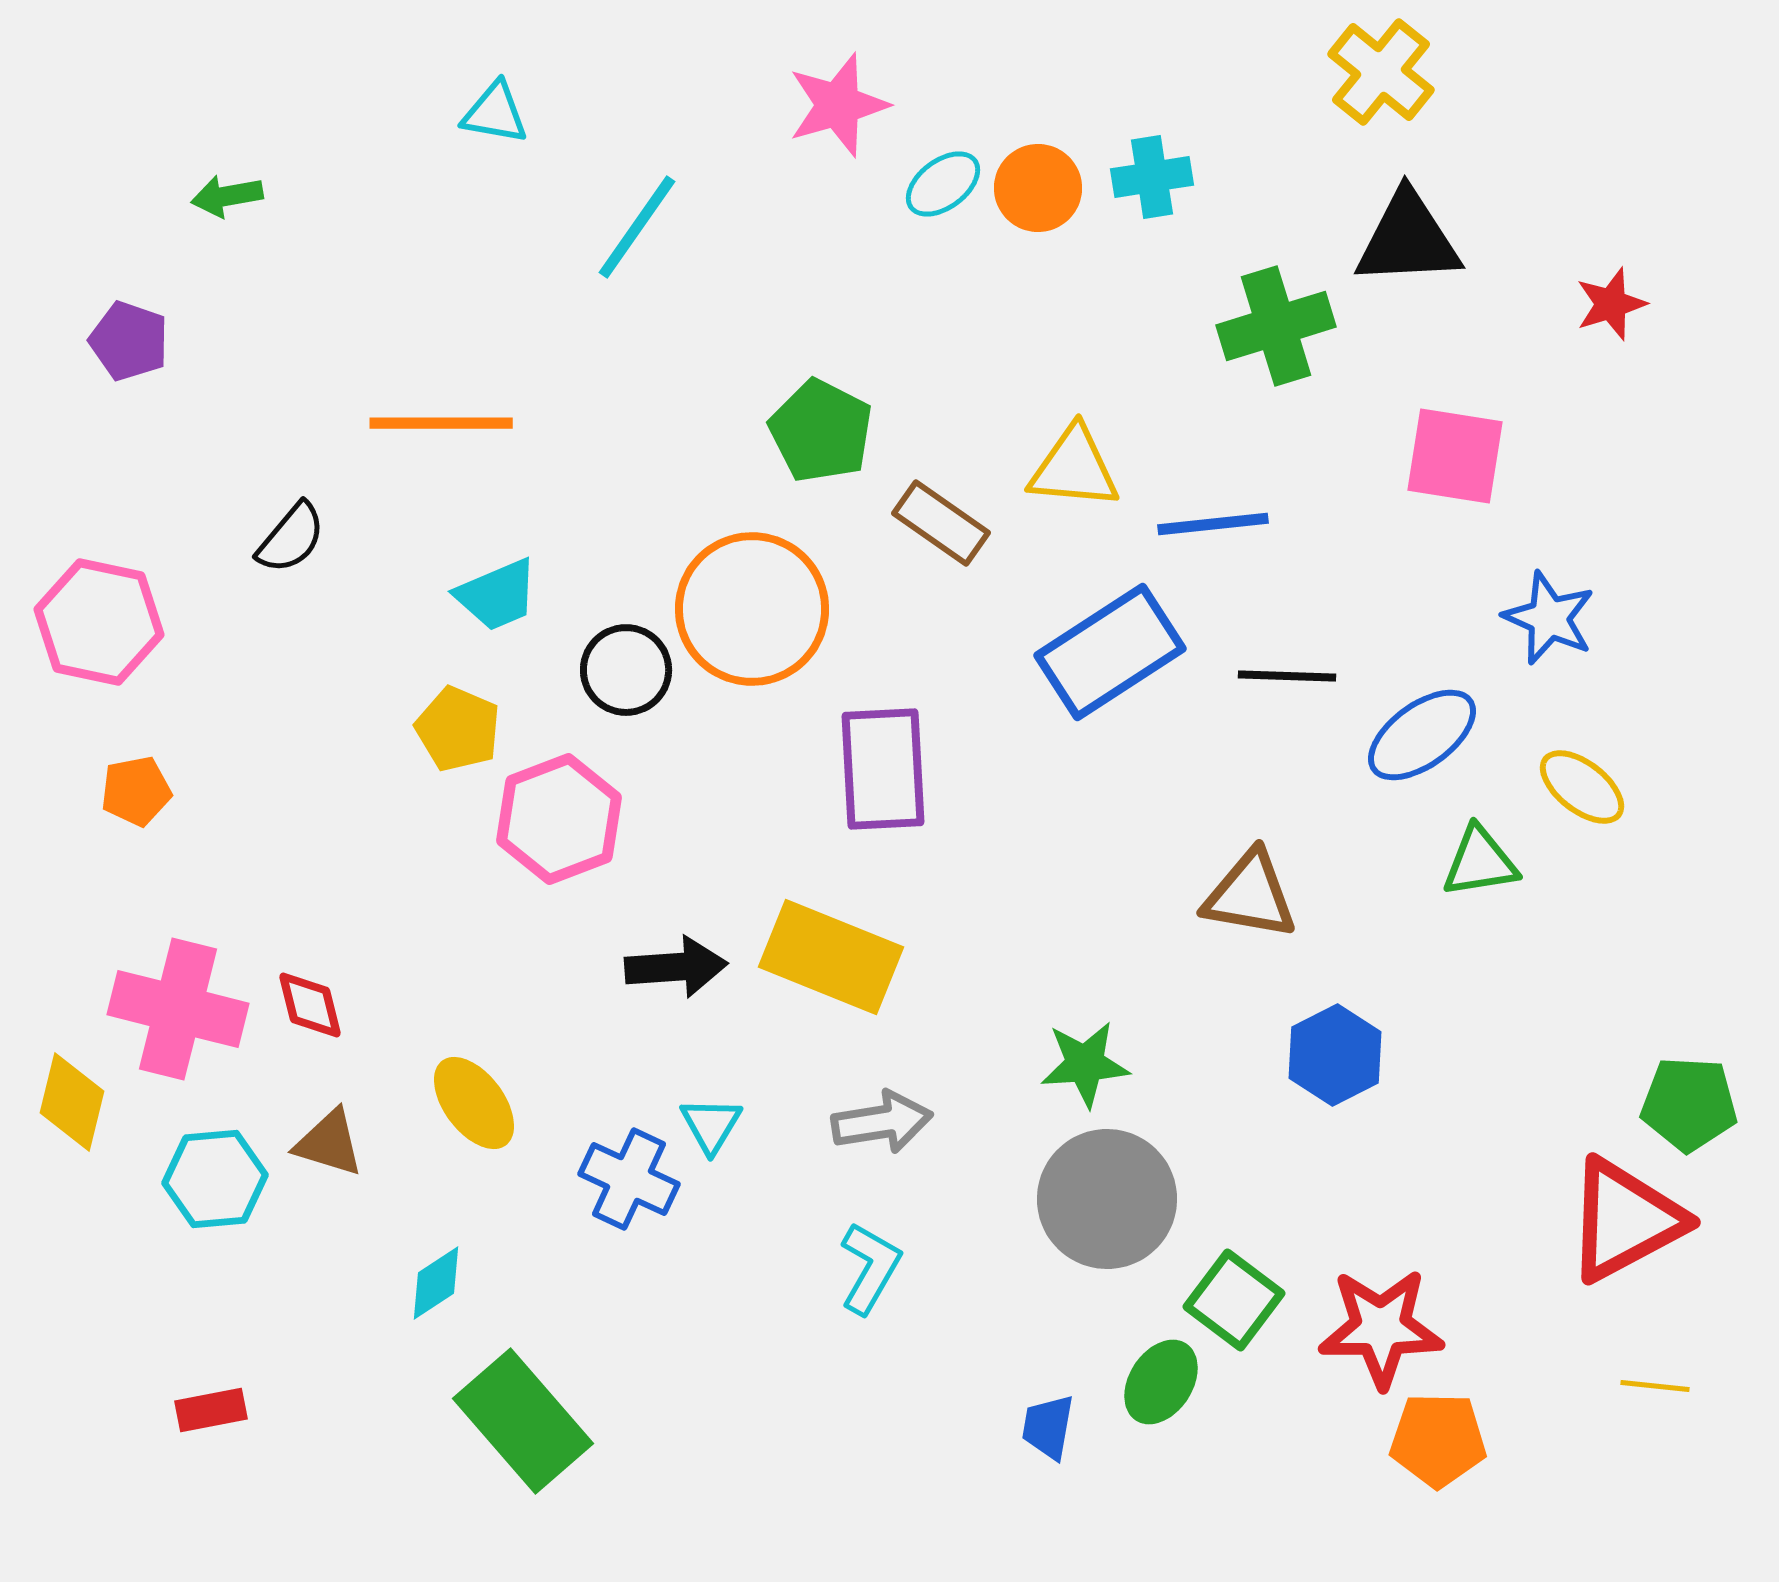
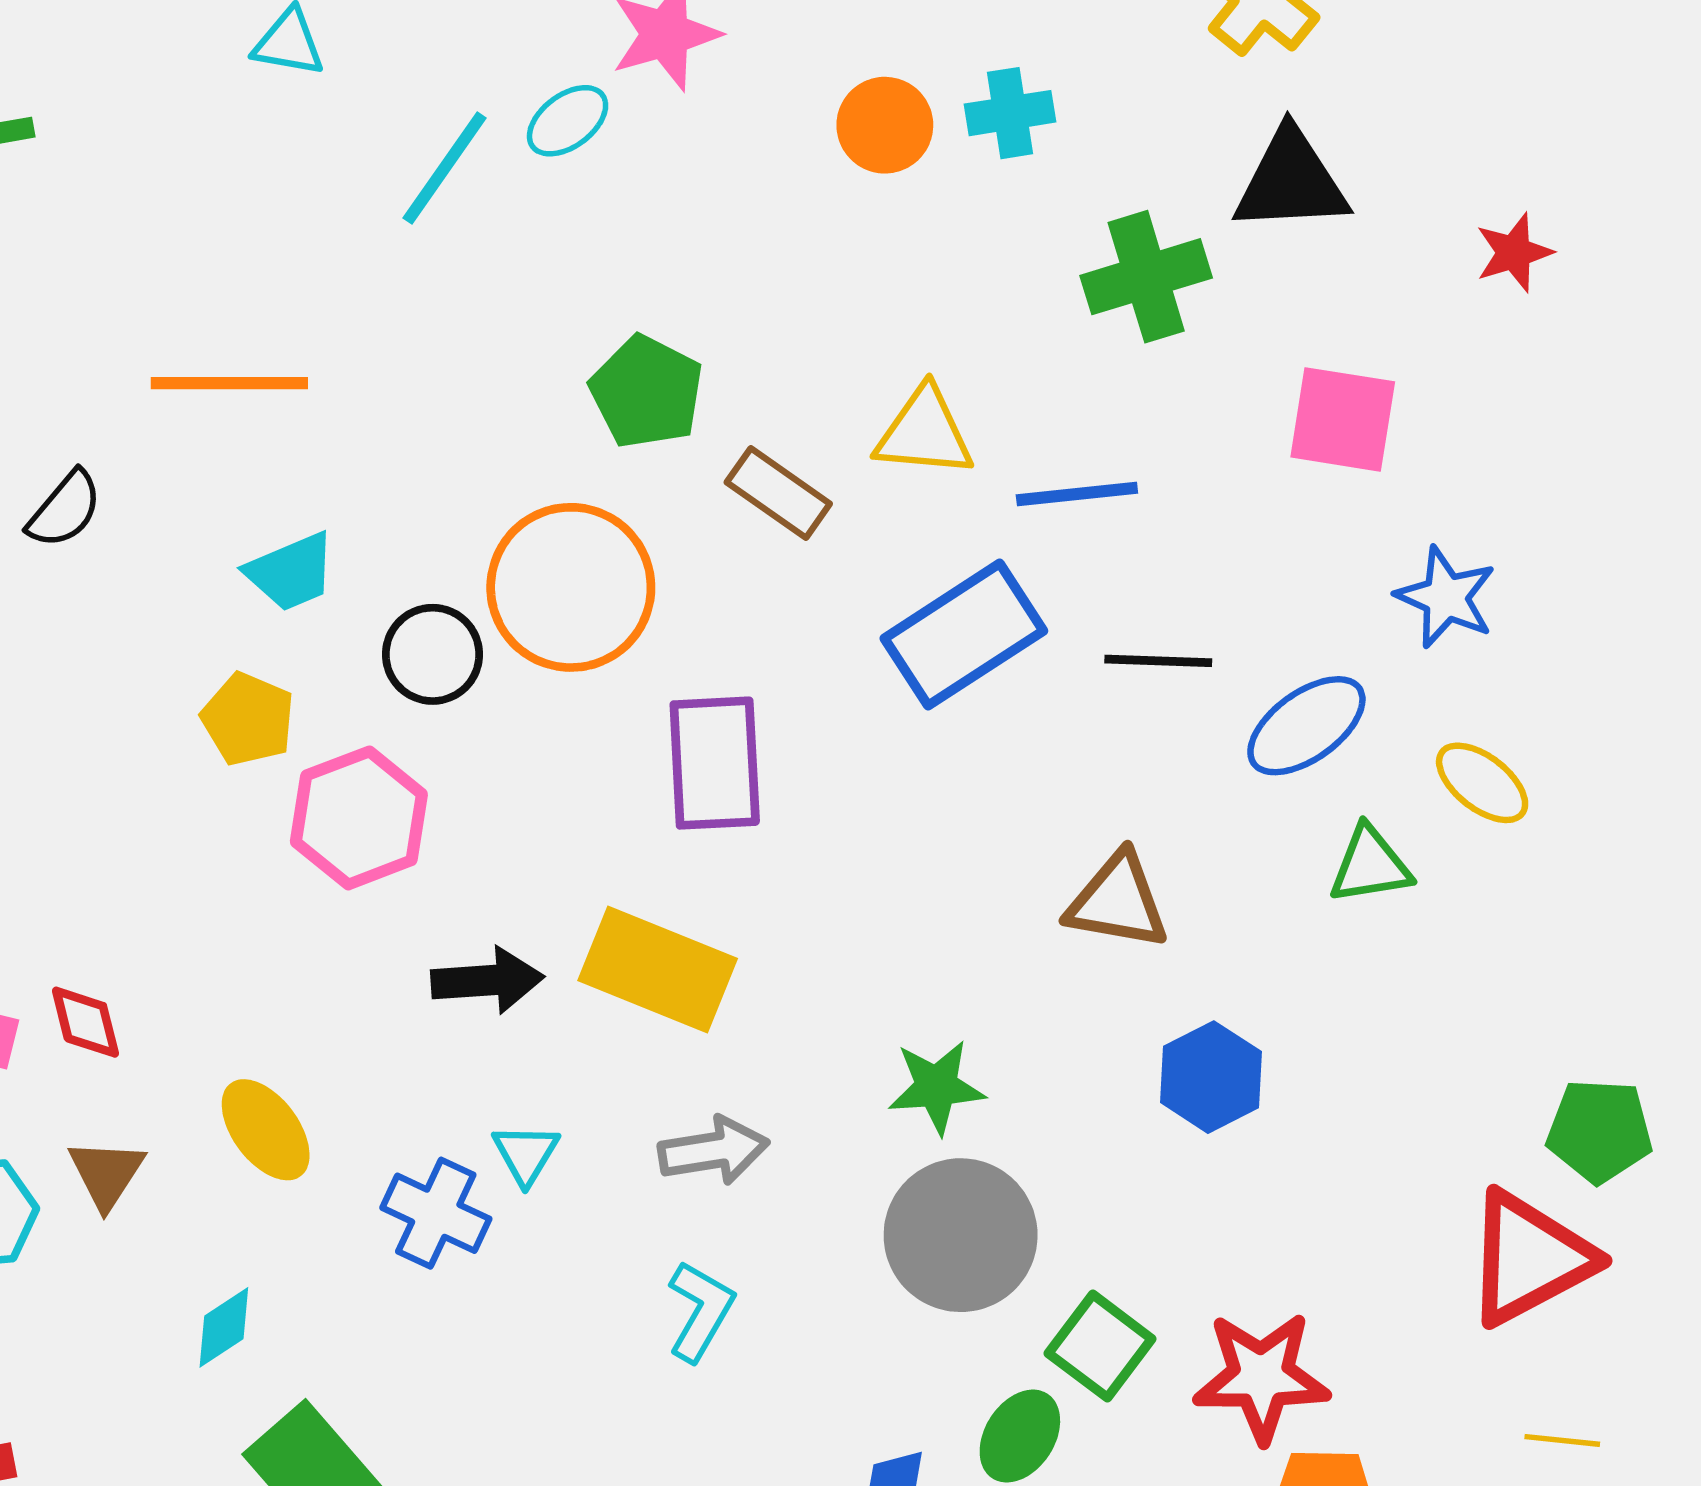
cyan ellipse: (943, 184) -> (568, 121), moved
brown triangle: (329, 1143) -> (106, 1174), turned 46

